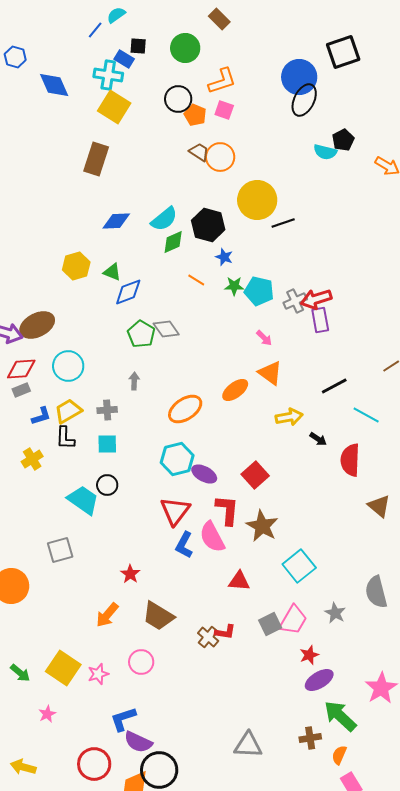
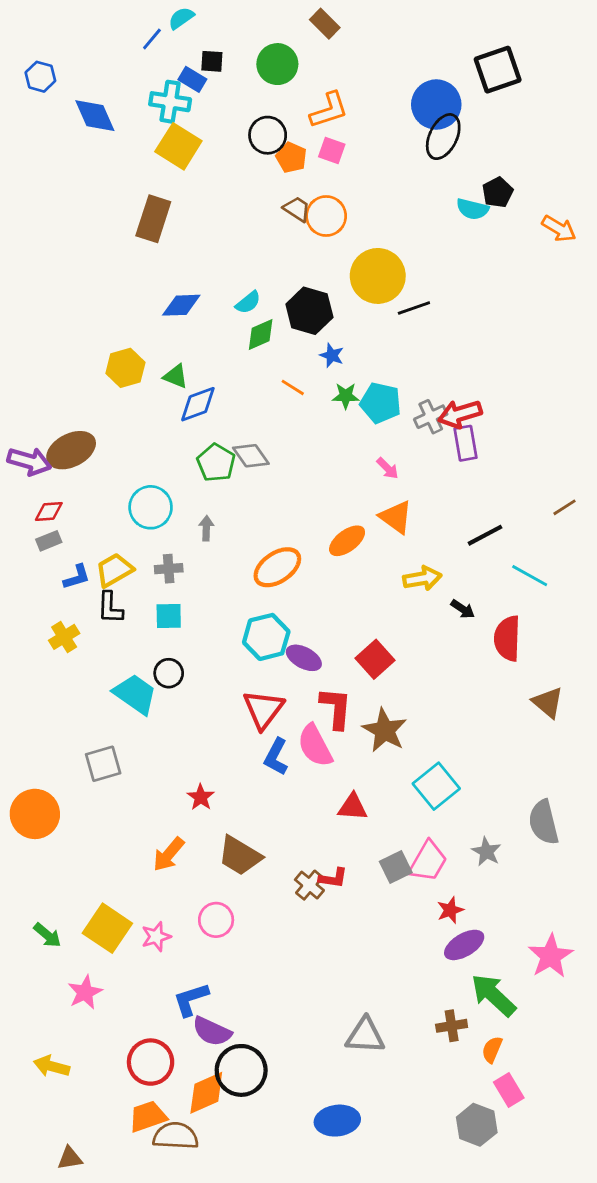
cyan semicircle: (164, 219) -> (248, 302), size x0.7
cyan circle: (68, 366) -> (151, 507), moved
red diamond: (21, 369) -> (49, 511), size x0.7
pink star: (47, 714) -> (85, 992), size x1.4

